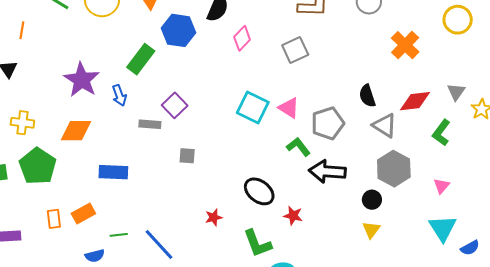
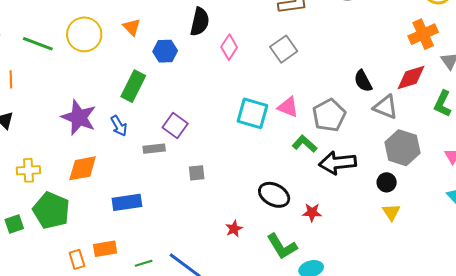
blue hexagon: (178, 30) -> (165, 51), size x0.7
orange cross: (405, 45) -> (423, 34), moved, turned 32
orange rectangle: (83, 214) -> (105, 249), turned 30

